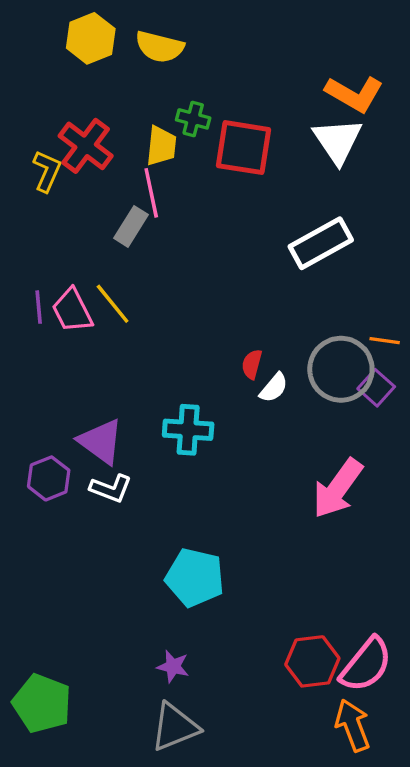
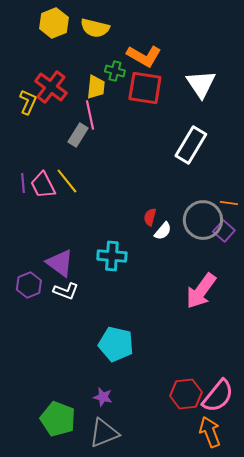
orange L-shape: (354, 94) -> (144, 56), moved
white rectangle: (321, 243) -> (191, 145), turned -30
green pentagon: (42, 703) -> (58, 419), moved

